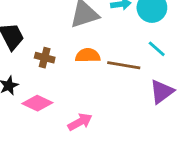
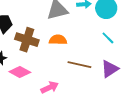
brown cross: (45, 58) -> (27, 40), size x1.6
brown line: (124, 65) -> (79, 65), moved

